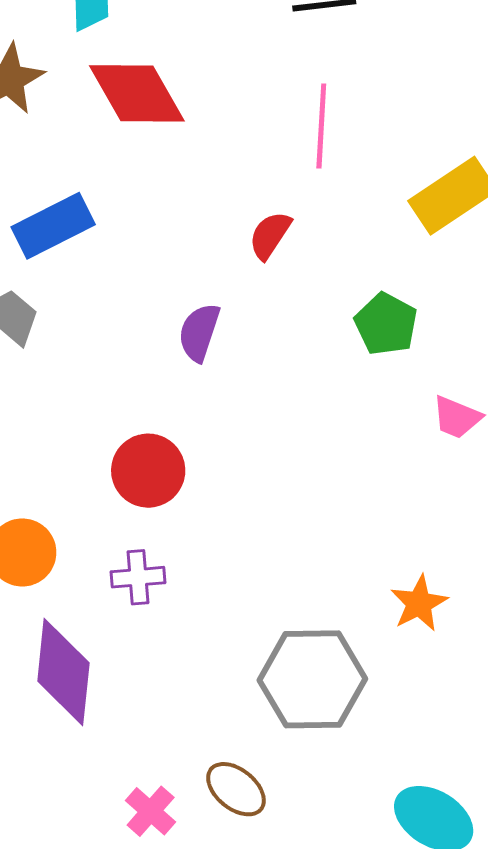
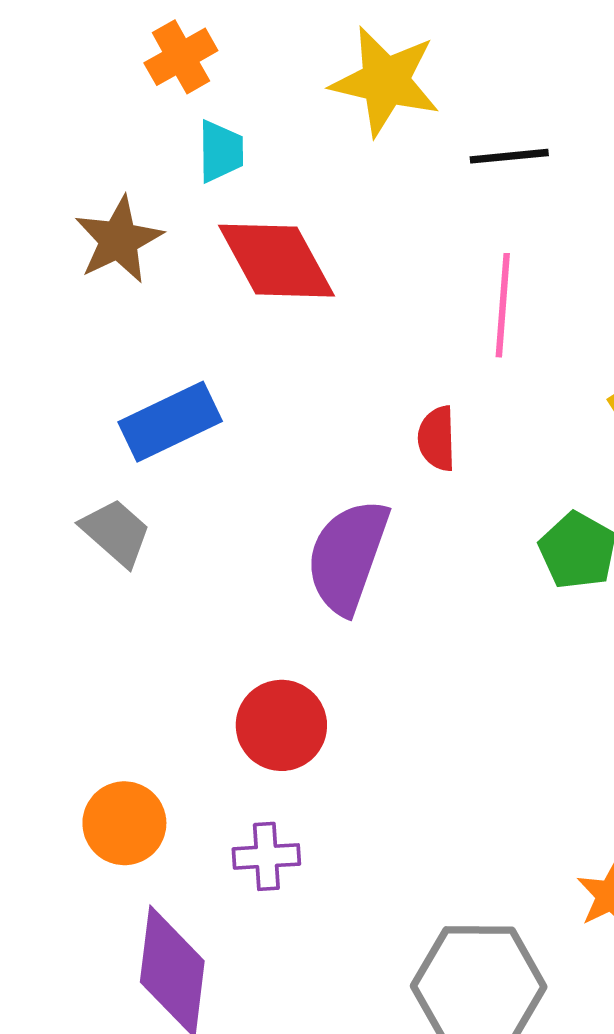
red semicircle: (270, 235) -> (437, 438), turned -36
purple semicircle: (199, 332) -> (348, 556), size x1.6

